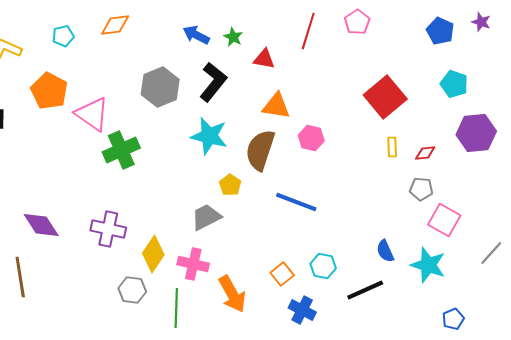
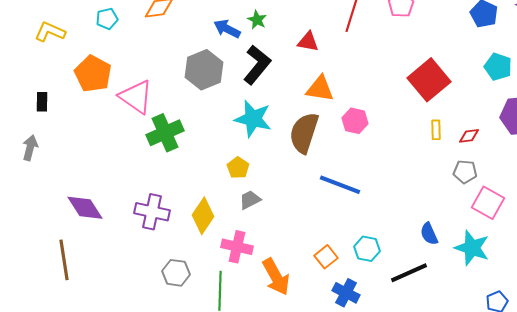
blue arrow: (196, 35) -> (227, 29), moved
green star: (233, 37) -> (257, 20), moved
yellow pentagon: (230, 185) -> (238, 168), moved
gray trapezoid: (206, 217) -> (250, 200), size x0.7
yellow diamond: (153, 254) -> (203, 216), moved

